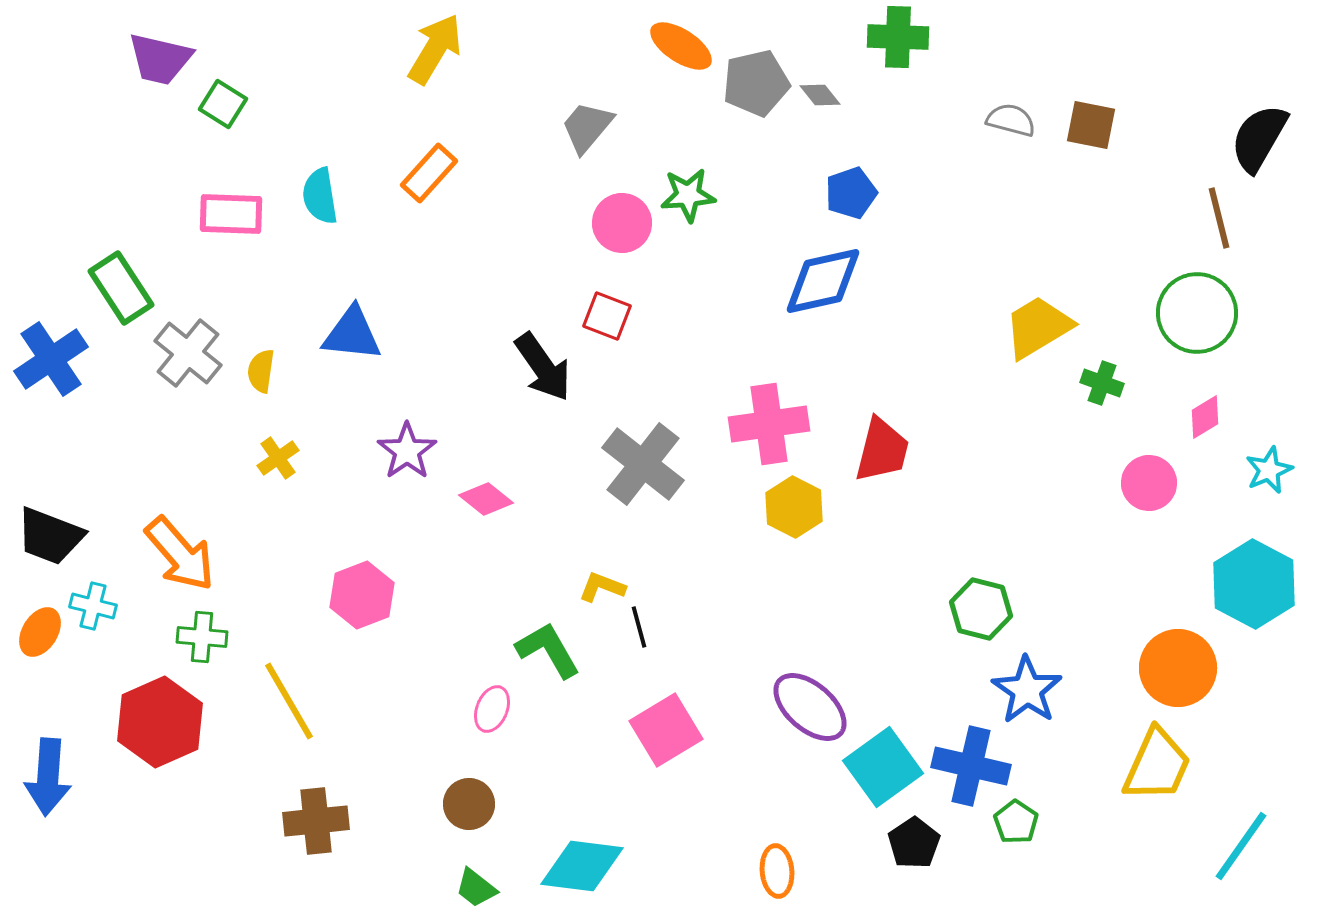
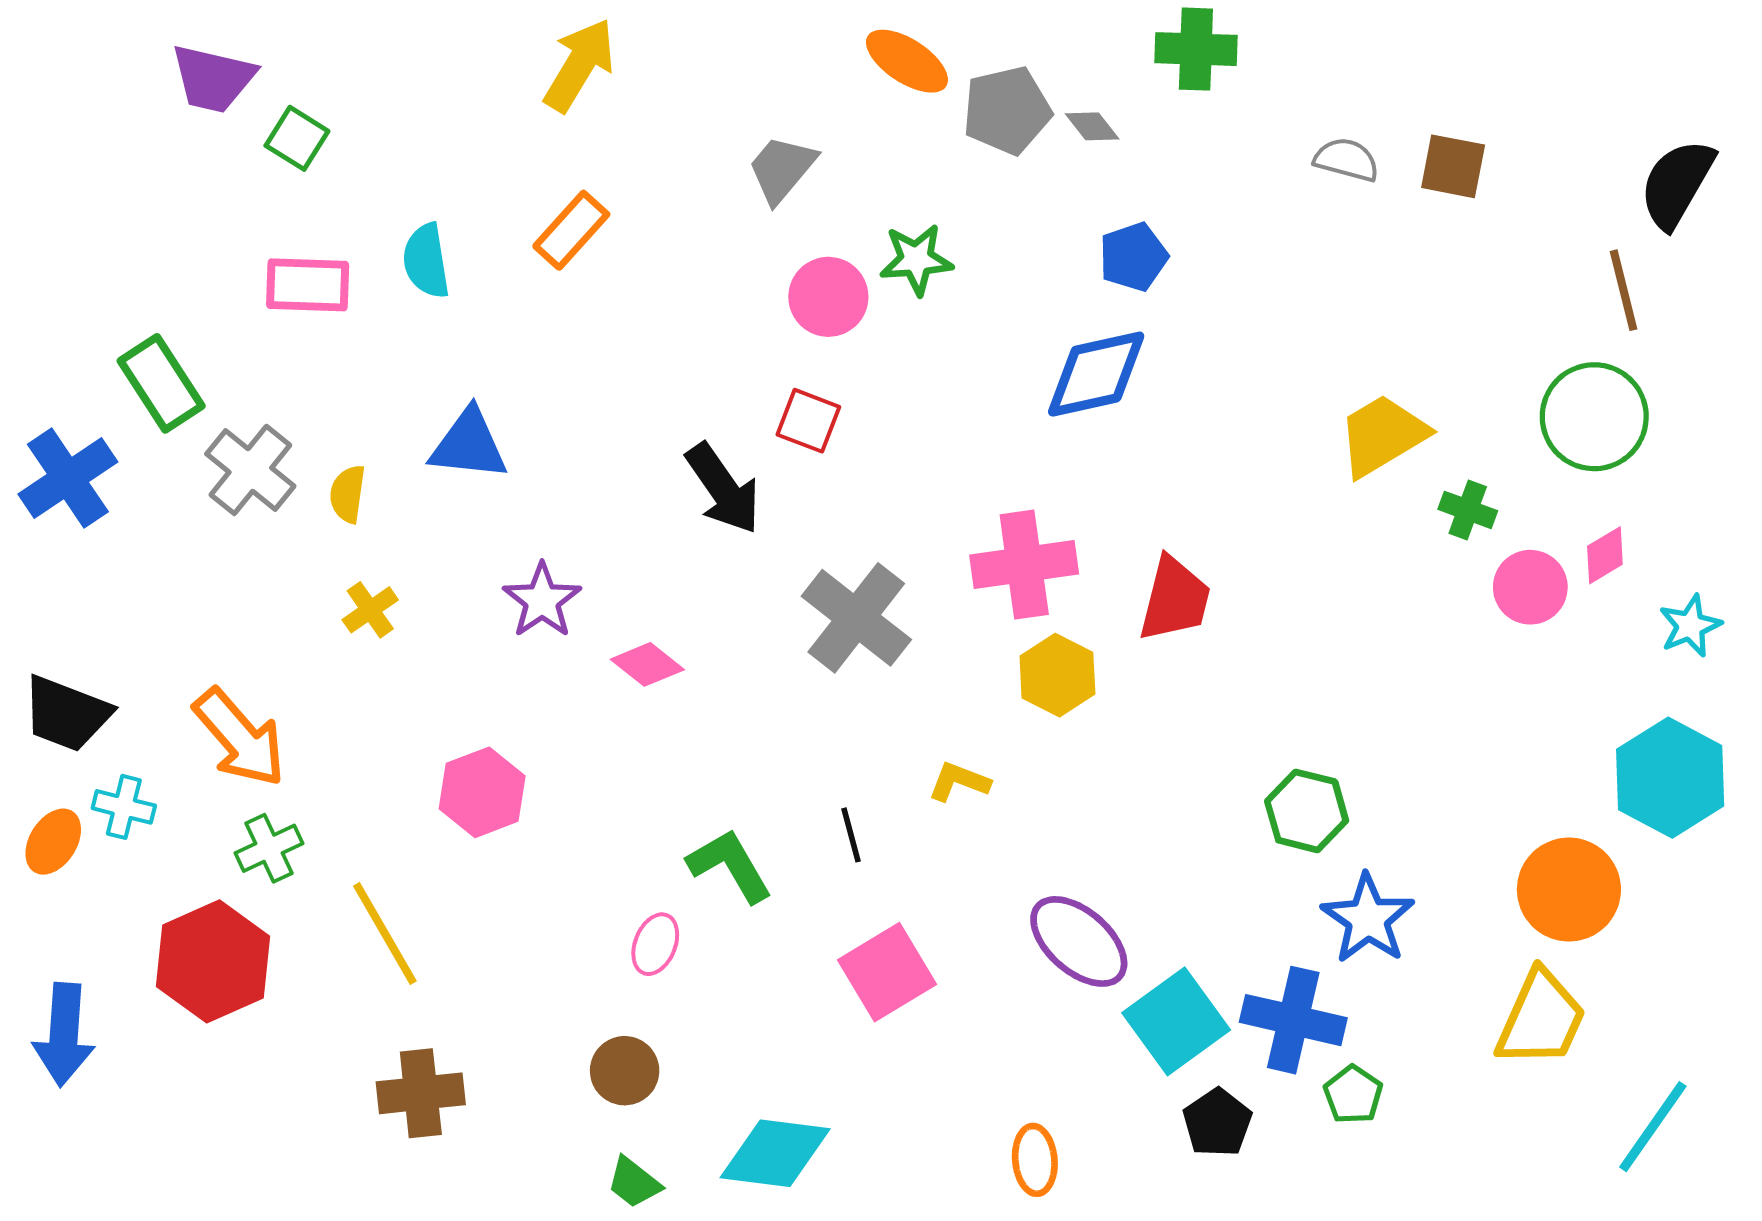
pink circle: (1149, 483) -> (1530, 587), moved
yellow L-shape: (602, 587) -> (959, 782), moved
green cross: (202, 637) -> (269, 848), turned -30

